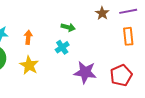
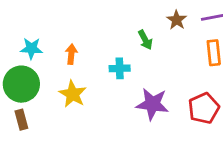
green arrow: (68, 27) -> (145, 40), moved, turned 48
cyan cross: (62, 47) -> (120, 68), turned 32

